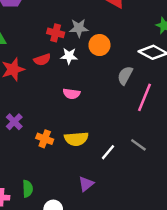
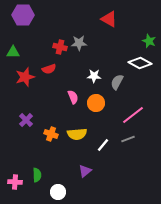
orange circle: (99, 45) -> (96, 103), moved
white star: (69, 56) -> (94, 76), moved
pink semicircle: (71, 94) -> (73, 97), turned -120
pink line: (145, 97) -> (133, 115), moved, turned 30
gray line: (138, 145) -> (128, 139), turned -56

